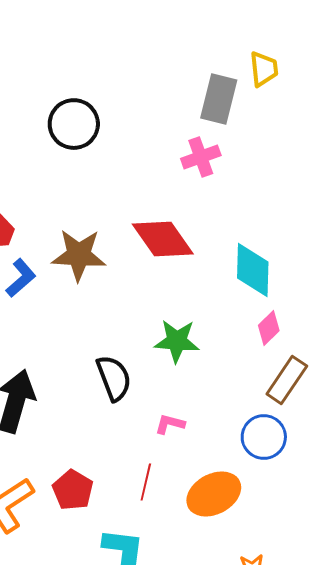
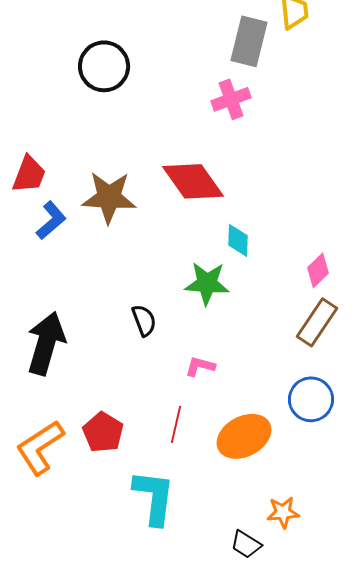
cyan diamond: (253, 270) -> (238, 240), moved, size x0.6
pink diamond: (269, 328) -> (318, 270), moved
black semicircle: (114, 378) -> (144, 320), size x0.7
blue circle: (264, 437) -> (311, 399), moved

